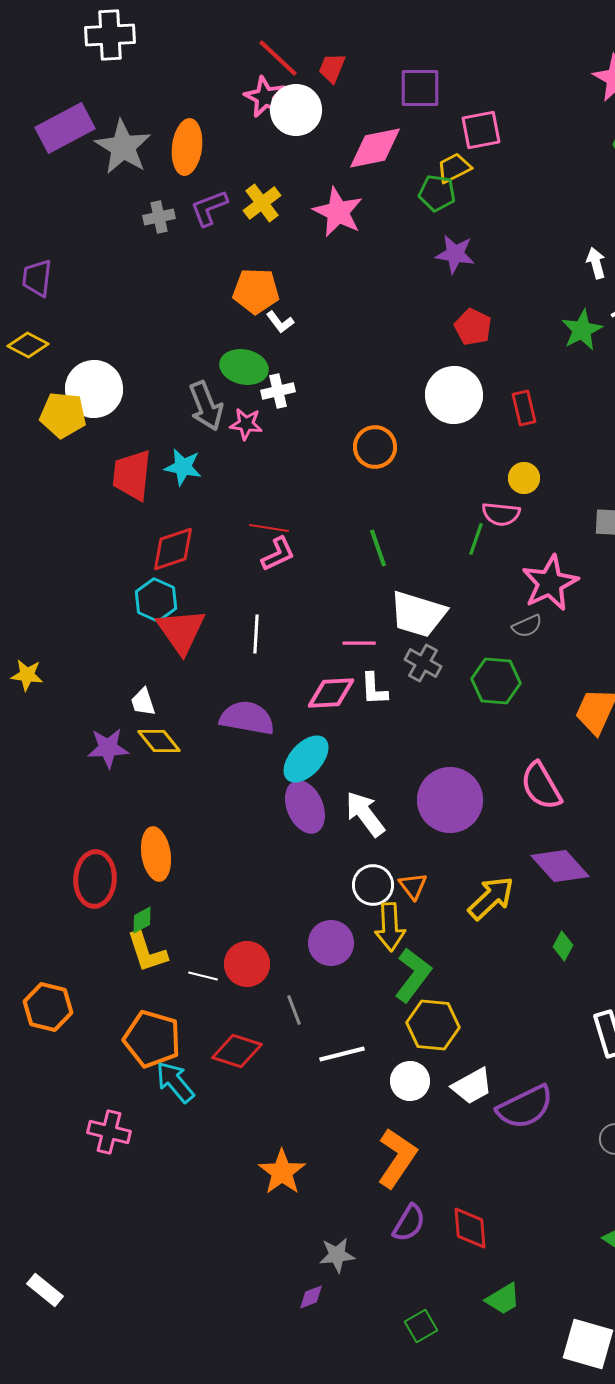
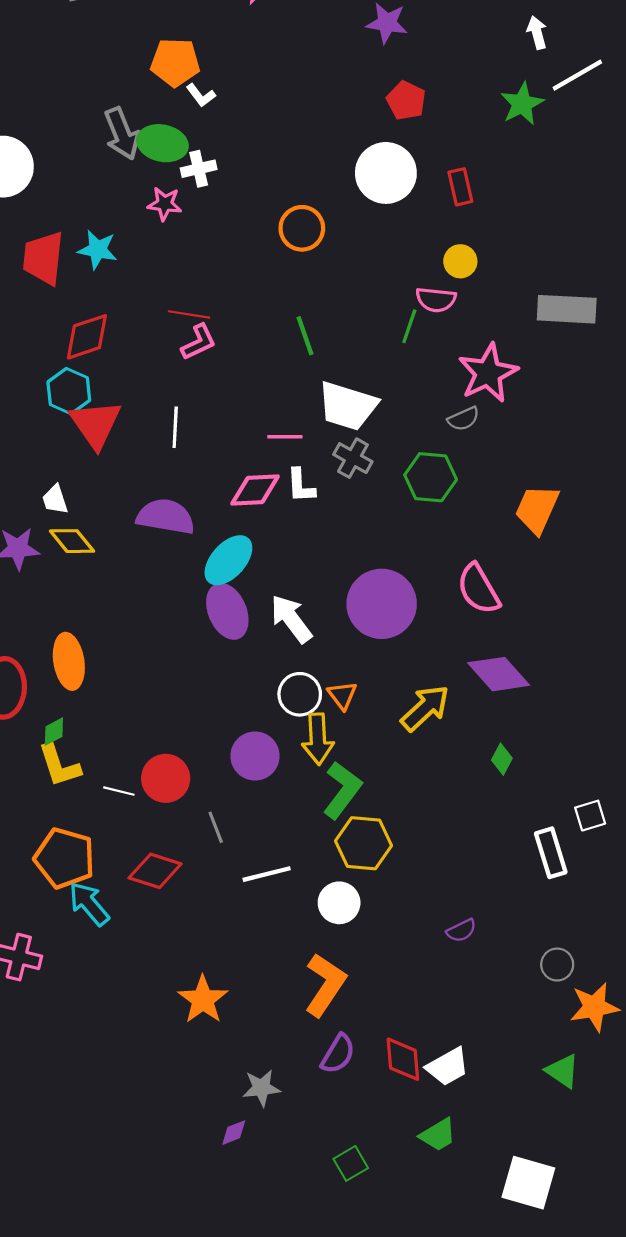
gray arrow: (206, 406) -> (122, 134), moved
white trapezoid: (472, 1086) -> (448, 1067), moved
purple semicircle: (525, 1107) -> (461, 930), size x0.5

